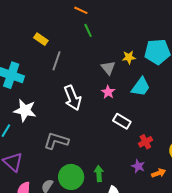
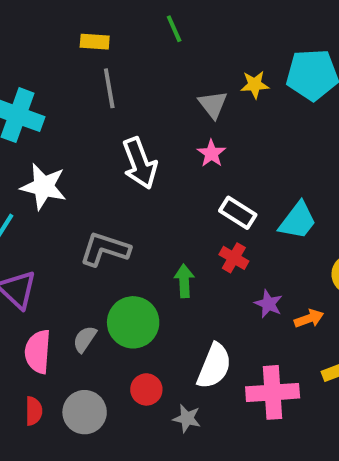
yellow rectangle: (41, 39) -> (95, 42), moved, turned -32
gray line: (57, 61) -> (109, 88), turned -30
cyan trapezoid: (141, 87) -> (298, 221), moved
red cross: (145, 142) -> (234, 258), moved, turned -32
green arrow: (99, 174) -> (184, 281), moved

